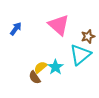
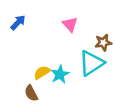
pink triangle: (59, 25) -> (70, 24), size x0.6
brown semicircle: (35, 77) -> (31, 93), moved

